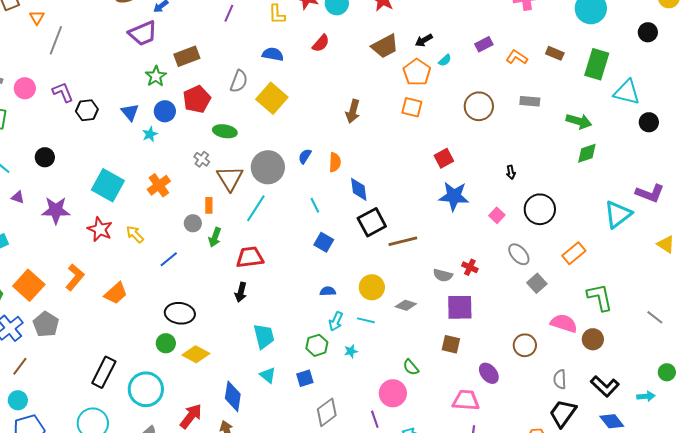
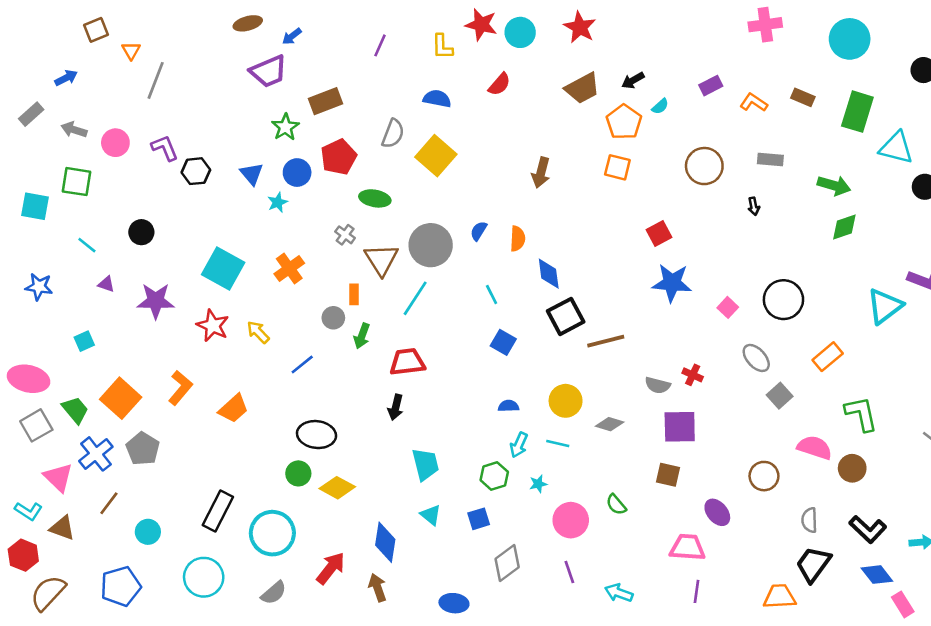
black arrow: (511, 172) -> (754, 206), moved
pink circle: (393, 393) -> (571, 520), moved
cyan circle: (18, 400) -> (148, 532), moved

